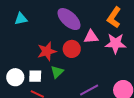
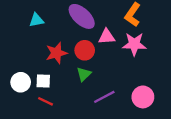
cyan triangle: (21, 19) -> (36, 20), moved
green triangle: (57, 72) -> (84, 74), moved

